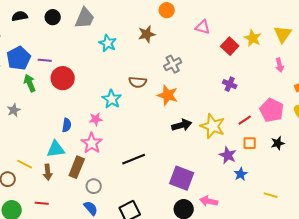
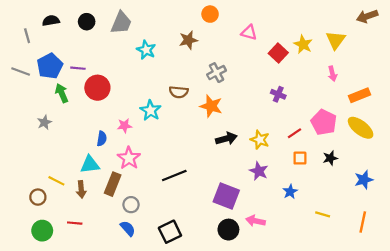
pink star: (96, 119) -> (125, 126), moved
yellow star: (213, 126) -> (260, 140), size x0.7
purple star: (228, 155) -> (259, 171), moved

